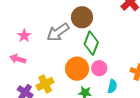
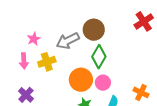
pink arrow: (18, 59) -> (24, 61), turned -119
yellow cross: (45, 84) -> (47, 62), moved

